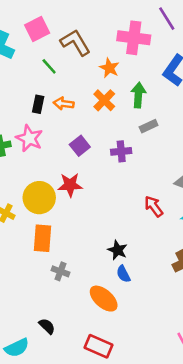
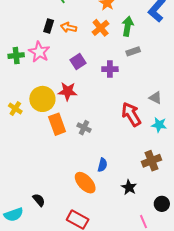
red arrow: (154, 206) -> (131, 114), size x1.4
orange rectangle: (42, 238) -> (57, 124), moved, turned -30
black star: (118, 250) -> (129, 187), moved
gray cross: (60, 271) -> (84, 128), moved
blue semicircle: (123, 274) -> (102, 165), turned -144

